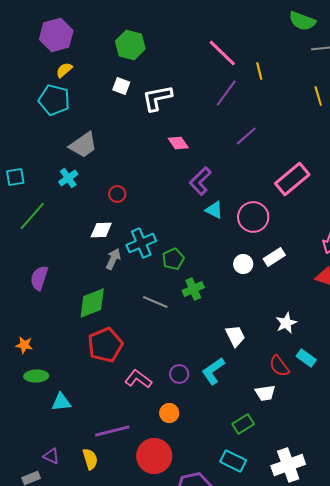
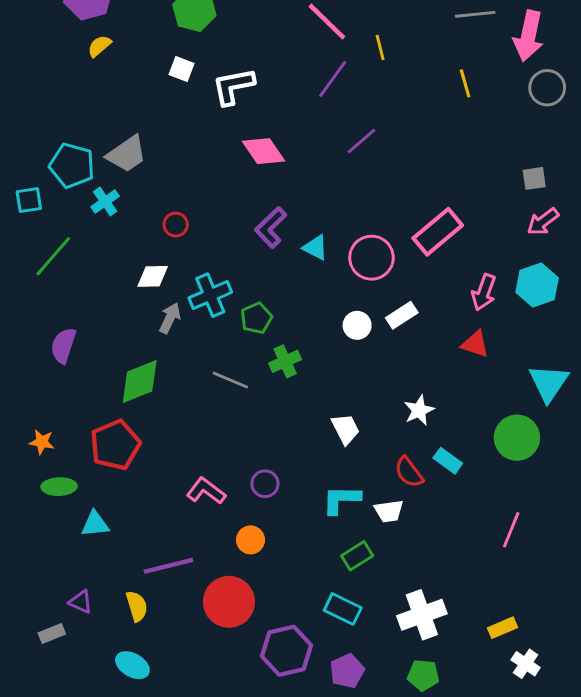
cyan pentagon: (54, 100) -> (72, 166), moved
pink diamond: (178, 143) -> (264, 151), size x1.4
pink rectangle: (292, 179) -> (438, 232), moved
purple L-shape: (200, 181) -> (271, 227), moved
red pentagon: (105, 345) -> (115, 445), moved
cyan L-shape: (213, 371) -> (341, 500), moved, turned 36

